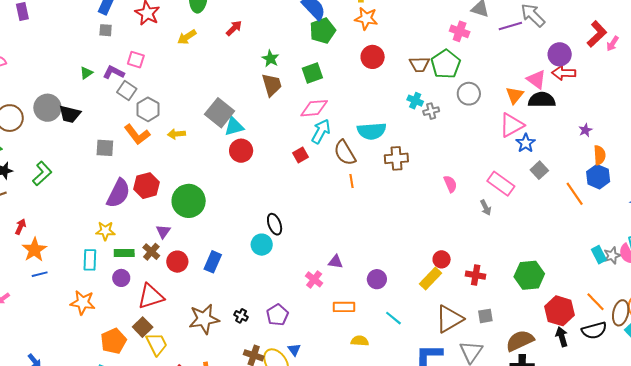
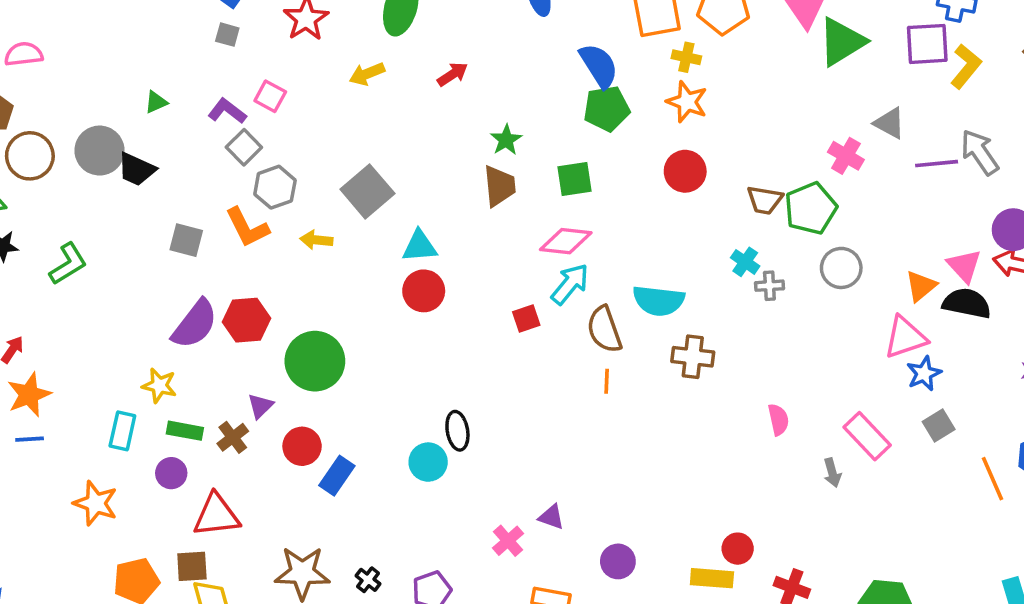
green triangle: (86, 73) -> (156, 102), moved
gray square: (220, 113) -> (367, 191), moved
red circle: (177, 262) -> (302, 446), moved
yellow rectangle: (430, 278) -> (712, 578), turned 40
brown square: (143, 327) -> (192, 566), turned 30

